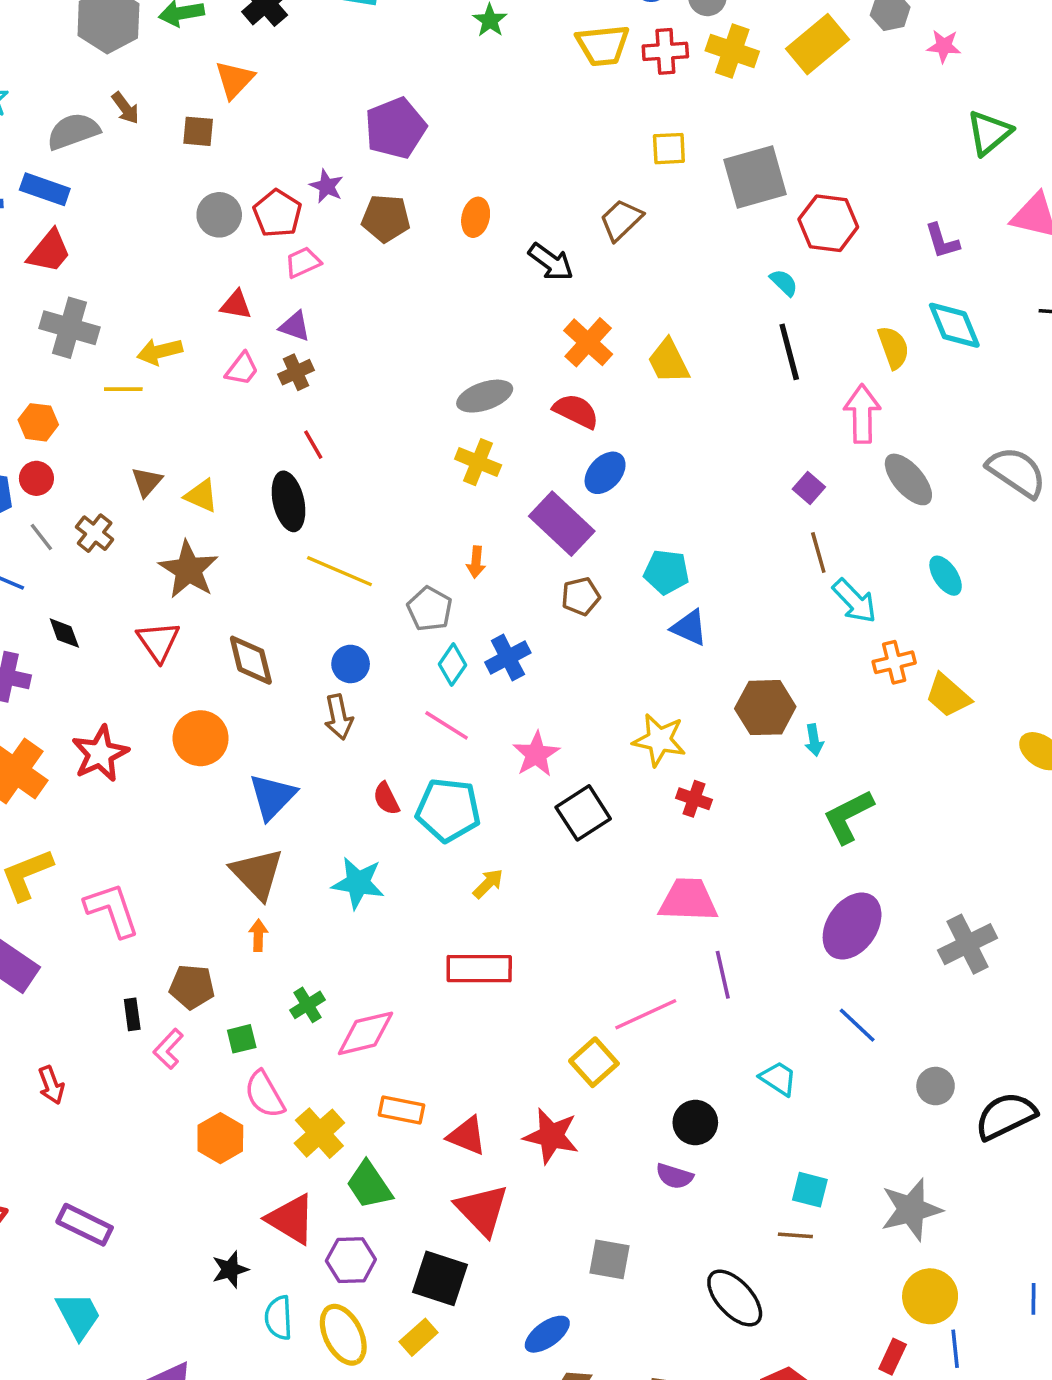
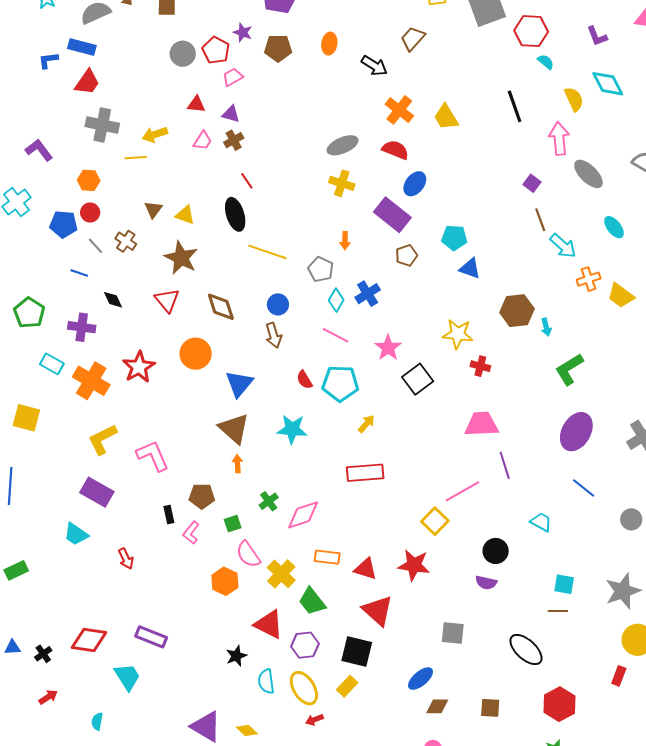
cyan semicircle: (784, 283) -> (546, 62), moved
cyan trapezoid: (78, 1315) -> (127, 677), moved

